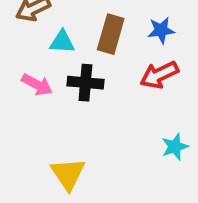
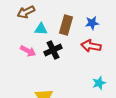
red arrow: (159, 75) -> (91, 46), turned 36
black cross: (85, 83) -> (53, 50), turned -30

